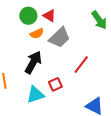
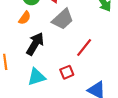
orange semicircle: (37, 34) -> (25, 18), moved, turned -32
red square: (55, 84) -> (67, 72), moved

